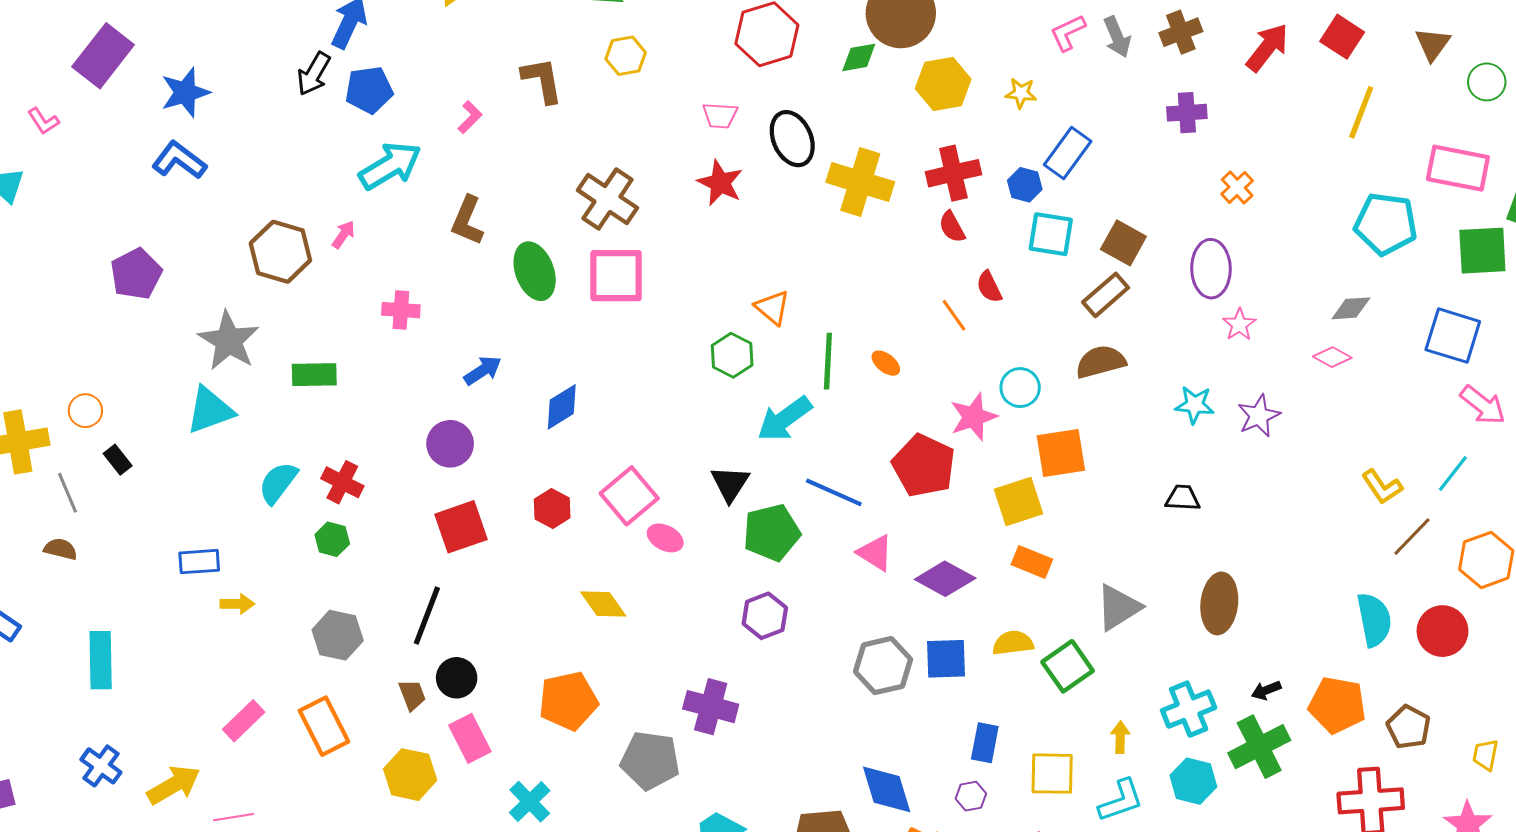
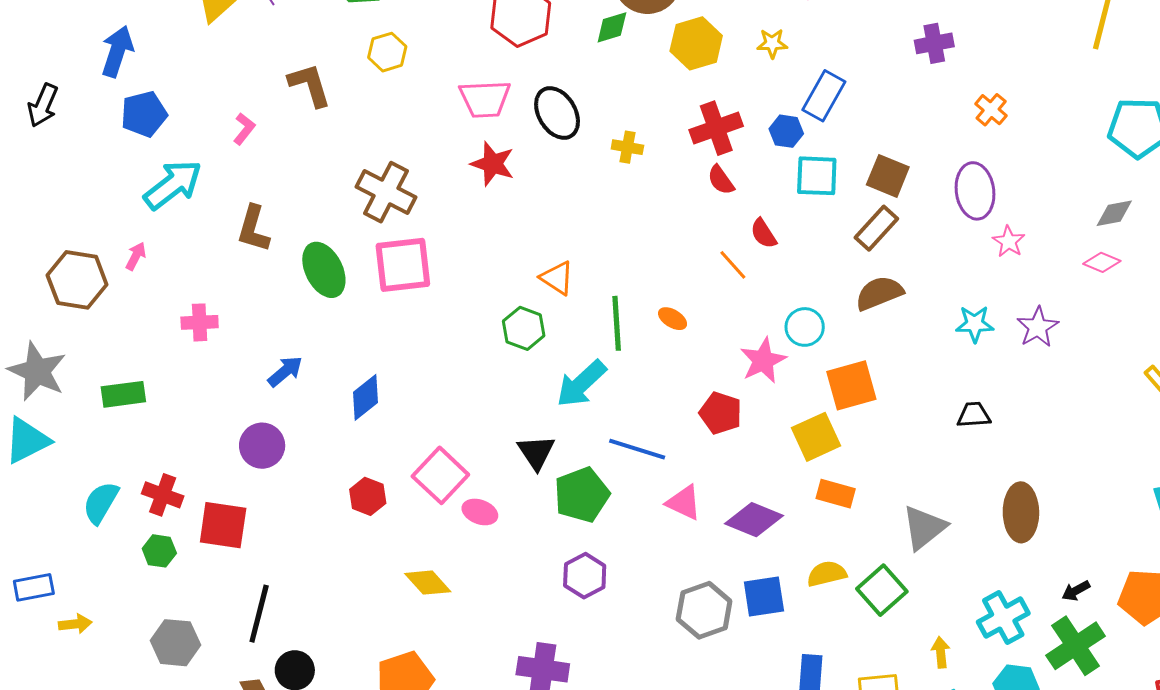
black arrow: (314, 74) -> (43, 105), moved
pink trapezoid: (720, 115) -> (485, 99), size x1.5
yellow cross: (860, 182) -> (627, 147), size x0.5
red pentagon: (924, 466) -> (721, 413), size x0.7
red square: (461, 527) -> (223, 525), moved, turned 34

